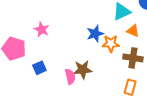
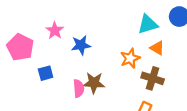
blue star: (95, 34) -> (81, 45), moved
orange star: (111, 44) -> (130, 58), turned -30

